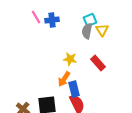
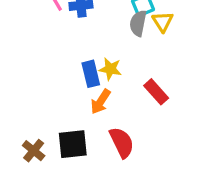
red rectangle: (98, 63) -> (156, 92), moved
blue rectangle: (74, 89) -> (91, 74), moved

